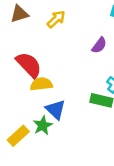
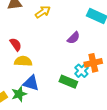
red semicircle: (29, 65) -> (16, 44), size x0.6
blue triangle: (55, 110) -> (31, 83), turned -36

